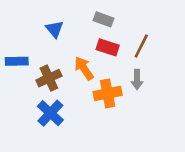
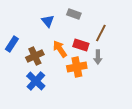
blue triangle: (55, 29) -> (48, 21), moved
red rectangle: (108, 47) -> (81, 45), moved
blue rectangle: (17, 61) -> (12, 44), turned -56

